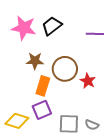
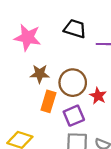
black trapezoid: (52, 26) -> (75, 29), moved, turned 55
purple square: (42, 110) -> (74, 116), moved

